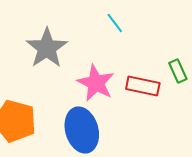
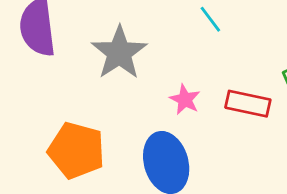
pink star: (96, 83) -> (185, 100), size x0.6

